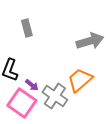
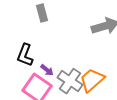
orange trapezoid: (80, 80) -> (92, 80), moved

